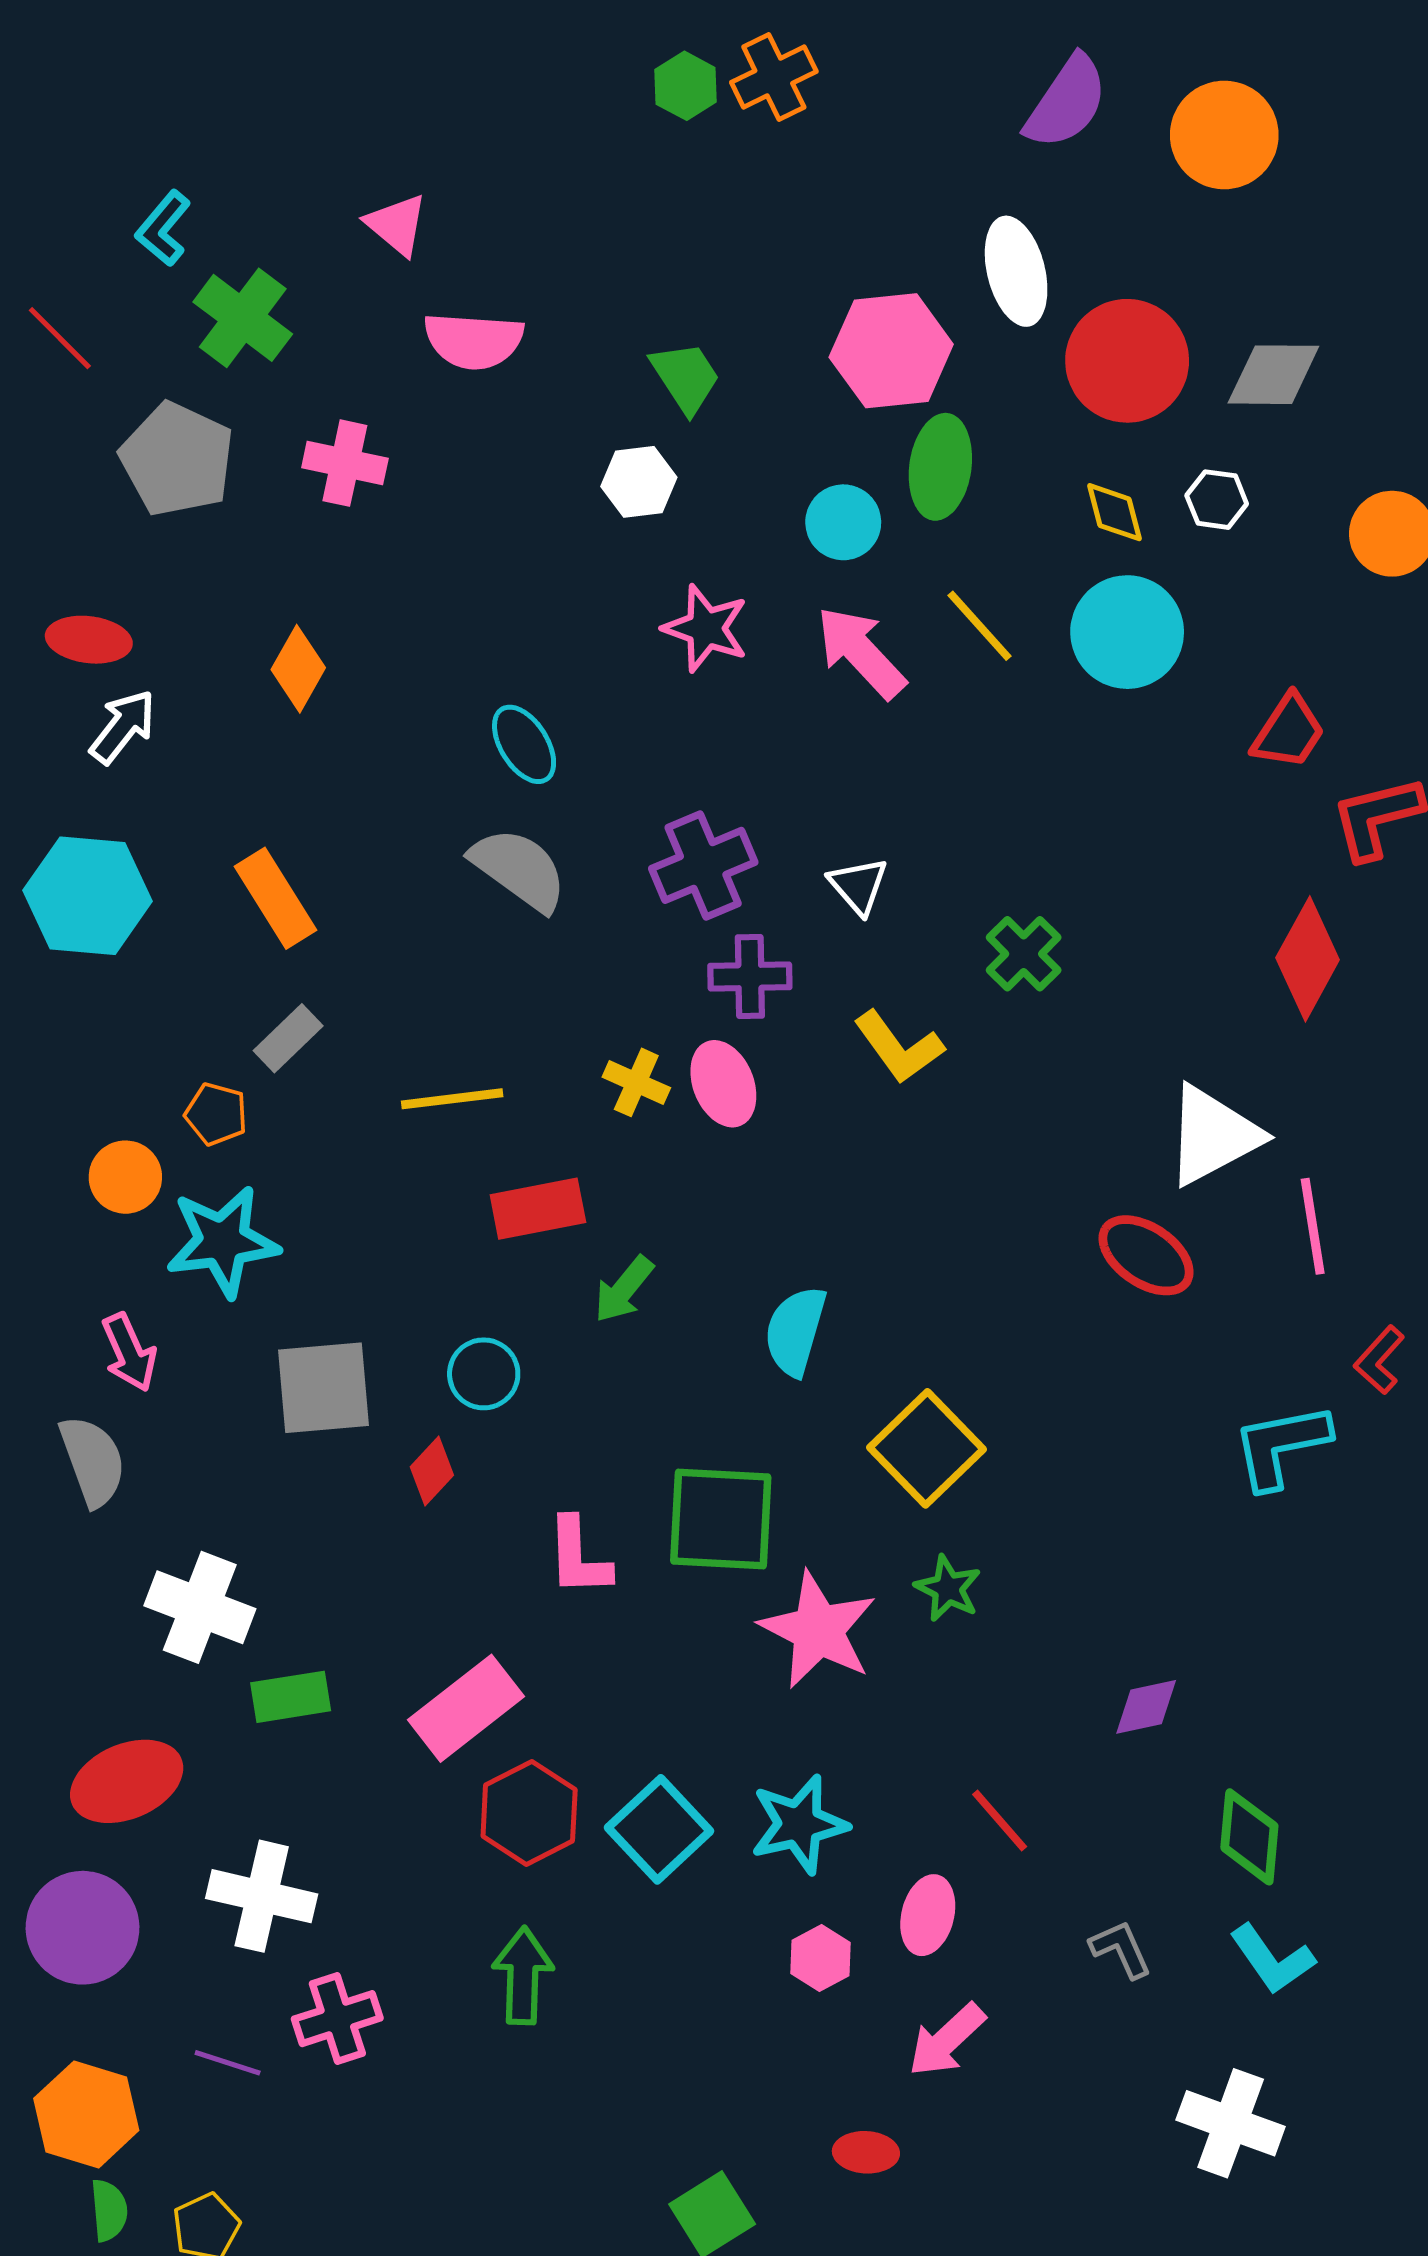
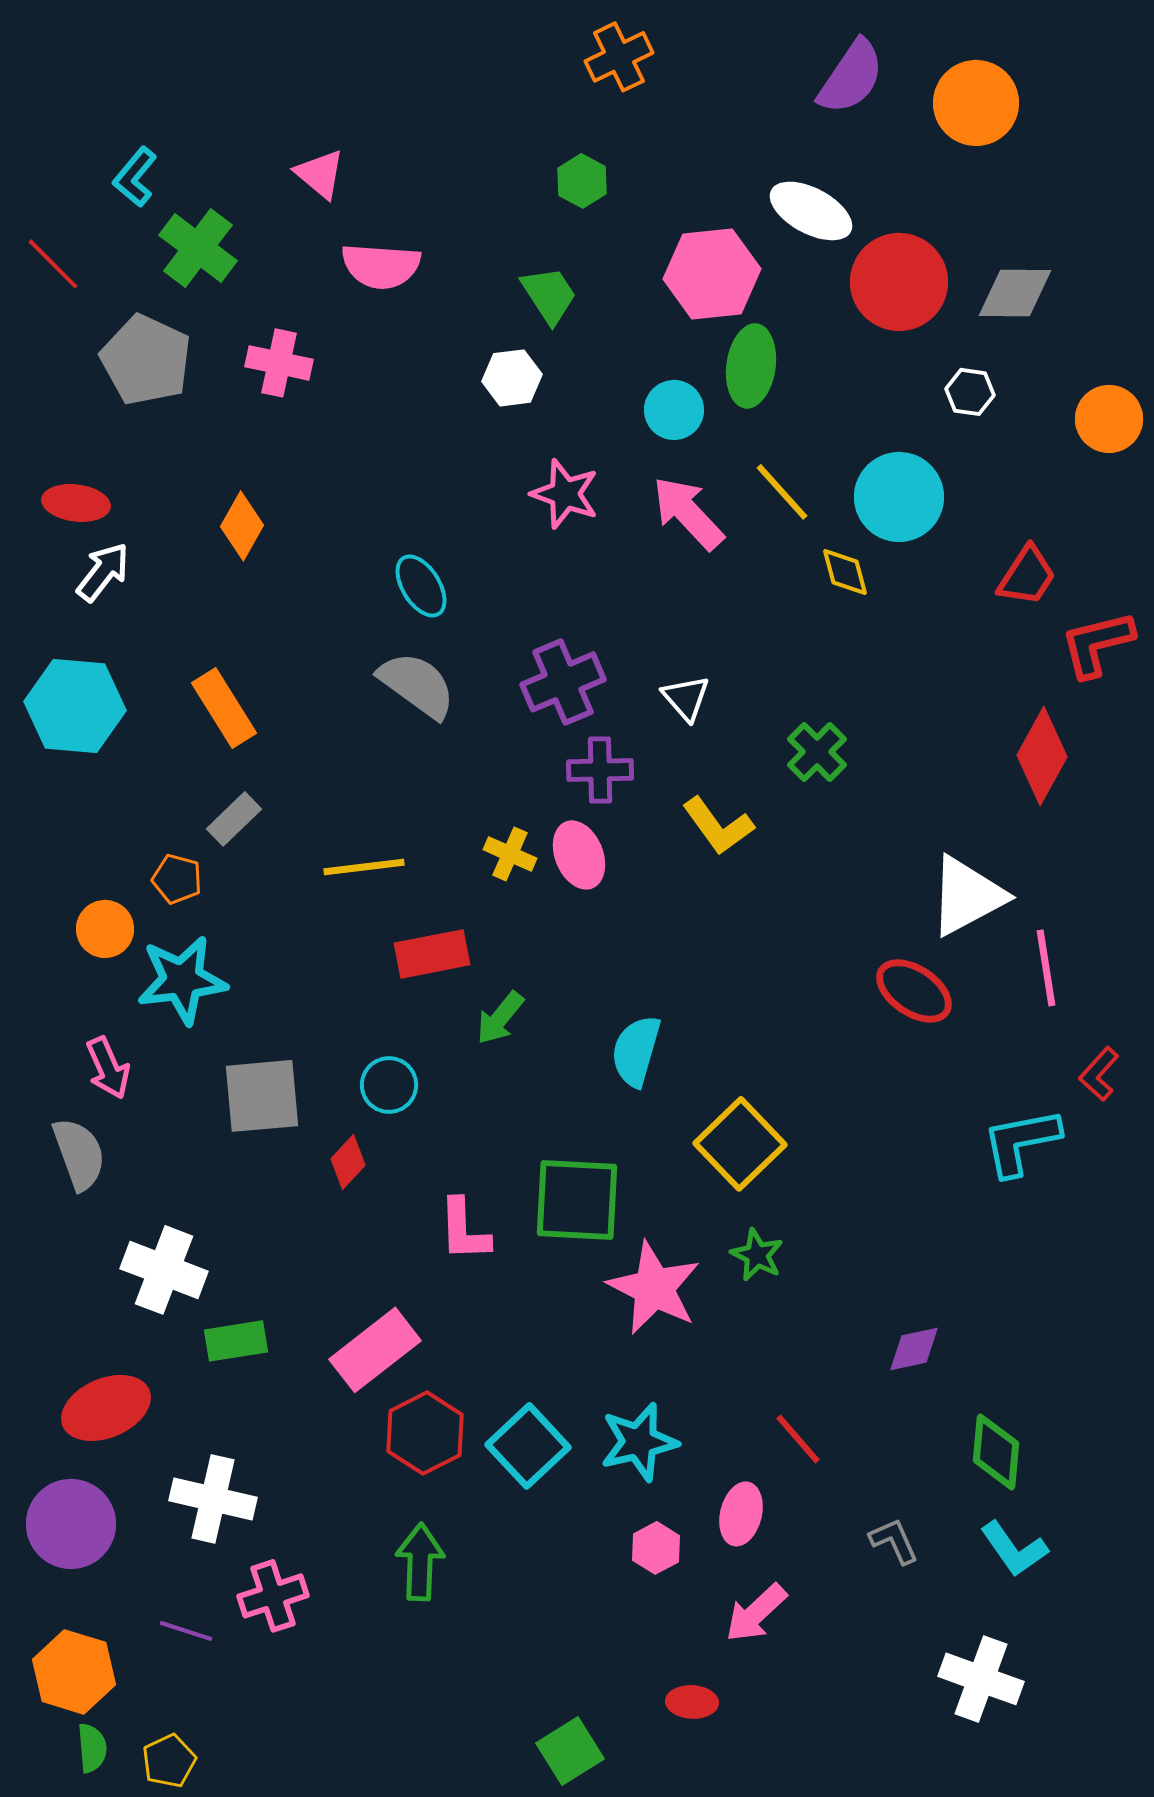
green hexagon: (686, 86) -> (582, 181), moved
white ellipse: (1016, 271) -> (811, 211), turned -48
yellow diamond: (1114, 512) -> (845, 572), moved

